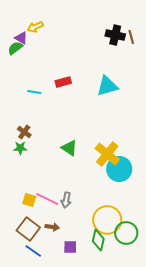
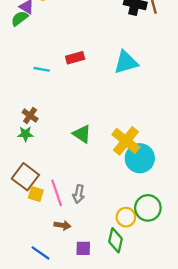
pink line: (47, 199) -> (57, 193), turned 45
yellow circle: (107, 220) -> (126, 217), size x0.6
brown square: (28, 229) -> (25, 177), moved
green circle: (126, 233) -> (148, 208), moved

